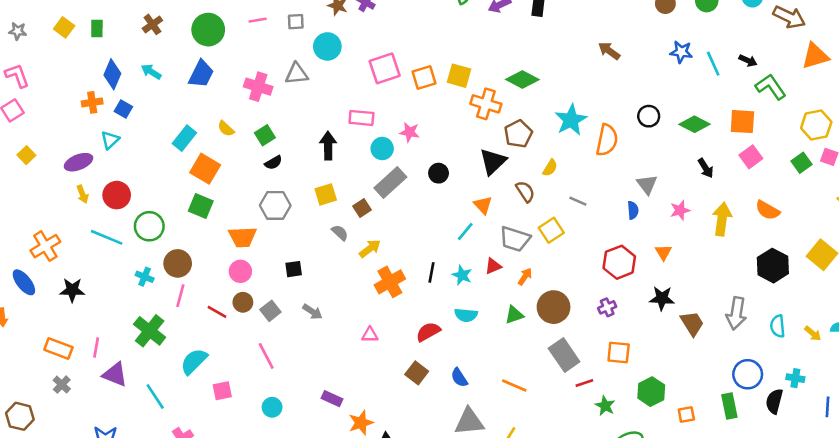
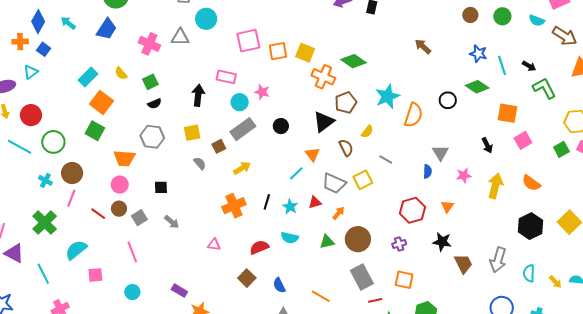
orange square: (742, 122) -> (508, 113), moved
green diamond: (694, 124) -> (477, 87), moved
yellow arrow: (370, 249) -> (242, 168), moved

